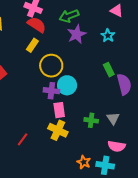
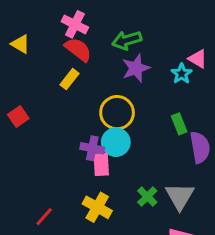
pink triangle: (117, 11) -> (198, 59), moved
yellow circle: (51, 66) -> (117, 113), moved
pink rectangle: (59, 110) -> (101, 164), moved
gray triangle: (113, 118) -> (180, 196), size x1.5
green cross: (91, 120) -> (147, 197), turned 32

